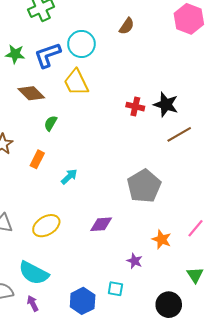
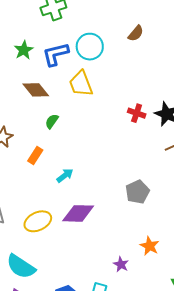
green star: (15, 54) -> (24, 50), turned 30
gray pentagon: (144, 186) -> (137, 192), size x0.7
purple diamond: (101, 224) -> (78, 213), moved, size x1.4

